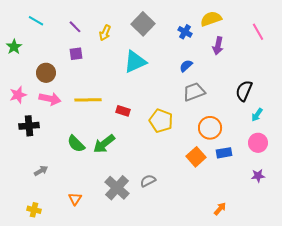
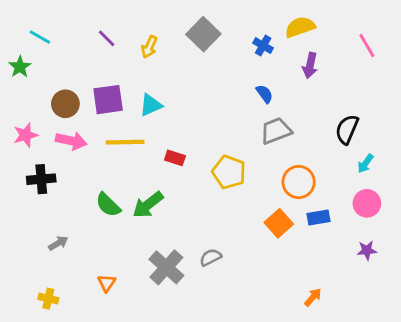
cyan line: (36, 21) -> (40, 37), moved
purple square: (76, 54) -> (108, 100), moved, size x1.6
cyan triangle: (135, 62) -> (151, 105), moved, size x0.7
blue semicircle: (186, 66) -> (264, 94), turned 96

